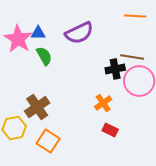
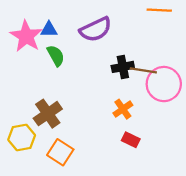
brown line: (132, 57) -> (143, 70), moved
black cross: (115, 69) -> (123, 67), moved

